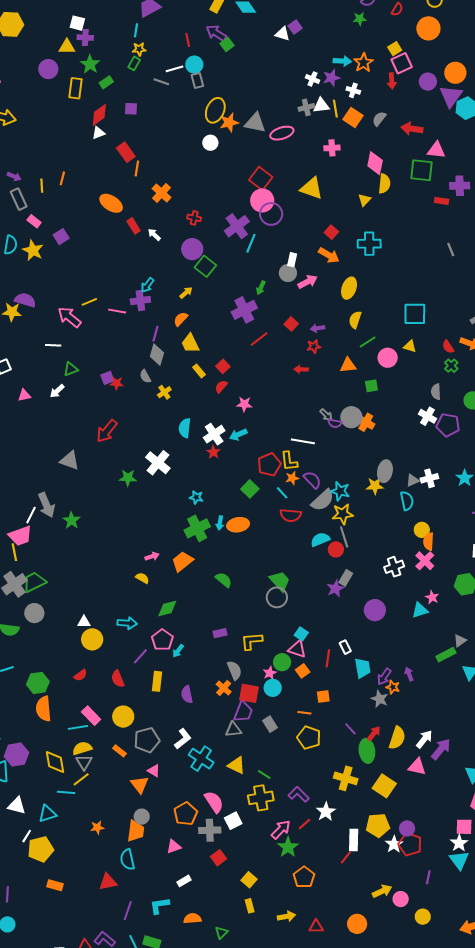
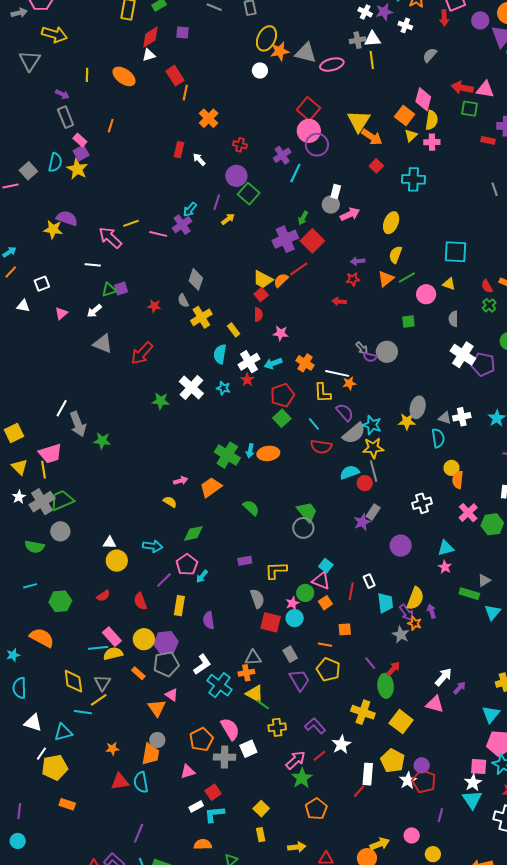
yellow line: (335, 109) -> (372, 60), moved
orange square: (353, 117) -> (405, 115), moved
red arrow: (412, 129) -> (462, 88), moved
pink cross: (332, 148) -> (432, 142), moved
green square: (422, 170) -> (469, 109), size x0.7
orange line: (62, 178) -> (111, 126), moved
yellow line: (42, 186) -> (87, 75), moved
yellow triangle: (312, 188) -> (359, 121), turned 40
orange ellipse: (111, 203) -> (124, 76), moved
red rectangle: (134, 226) -> (179, 150), turned 42
purple cross: (237, 226) -> (282, 155), size x0.7
purple square: (61, 237) -> (81, 153), moved
orange arrow: (329, 255) -> (372, 137), moved
purple cross: (140, 301) -> (182, 225), turned -30
orange semicircle: (181, 319) -> (281, 280), moved
red square: (291, 324) -> (312, 241), moved, size x1.6
purple line: (156, 334) -> (217, 202), moved
yellow trapezoid: (190, 343) -> (263, 279), moved, turned -40
orange triangle: (348, 365) -> (386, 279), moved, turned -36
yellow rectangle: (199, 371) -> (234, 330), moved
purple square: (107, 378) -> (121, 288), moved
red semicircle: (221, 387) -> (258, 315), turned 136
yellow cross: (164, 392) -> (201, 317), size x1.5
gray semicircle: (436, 392) -> (453, 319), moved
pink triangle: (24, 395) -> (61, 313), turned -32
white cross: (427, 416) -> (463, 355), size x1.4
orange cross: (366, 422) -> (305, 363), moved
gray triangle: (70, 460) -> (103, 344), moved
red pentagon: (269, 465) -> (282, 395), moved
orange star: (292, 478) -> (349, 383), moved
gray triangle: (413, 480) -> (445, 418), turned 40
cyan star: (196, 497) -> (223, 388), moved
white line: (31, 515) -> (62, 408), moved
green star: (71, 520) -> (102, 441), turned -30
green cross: (197, 528) -> (227, 455), turned -35
pink cross: (425, 561) -> (468, 513), moved
pink star: (432, 597) -> (445, 567), moved
green rectangle: (446, 655) -> (469, 594), turned 42
purple arrow: (384, 677) -> (407, 613), turned -72
orange cross: (224, 688) -> (246, 673), moved, turned 35
orange semicircle: (44, 709) -> (42, 638), moved, turned 120
purple trapezoid: (243, 712) -> (299, 680), moved, turned -55
yellow semicircle: (397, 738) -> (415, 598), moved
yellow semicircle: (82, 748) -> (113, 654), moved
purple arrow: (441, 749) -> (460, 688), size x0.6
purple hexagon: (16, 755) -> (166, 643), moved
green line: (264, 775) -> (263, 705), moved
yellow cross: (261, 798) -> (277, 727), size x0.7
yellow pentagon: (378, 825) -> (393, 761), turned 30
red square: (219, 858) -> (213, 792), moved
red triangle: (108, 882) -> (120, 782), moved
yellow arrow: (382, 891) -> (380, 844), moved
cyan L-shape: (159, 906) -> (214, 814), moved

